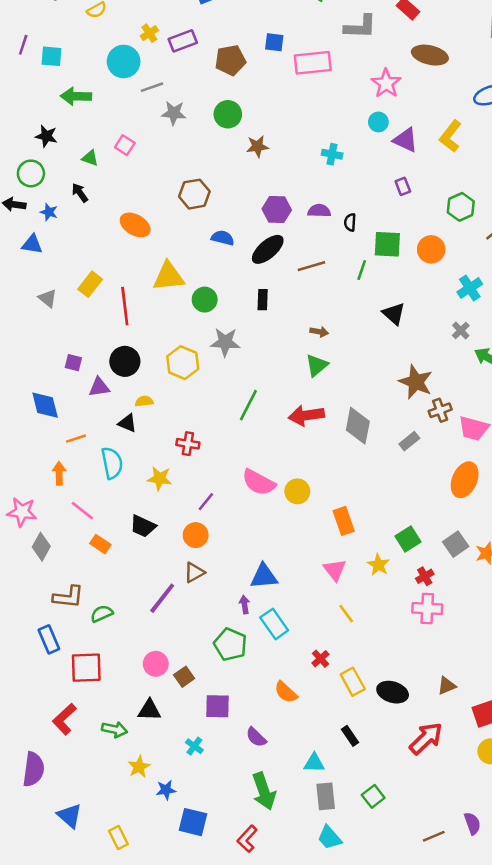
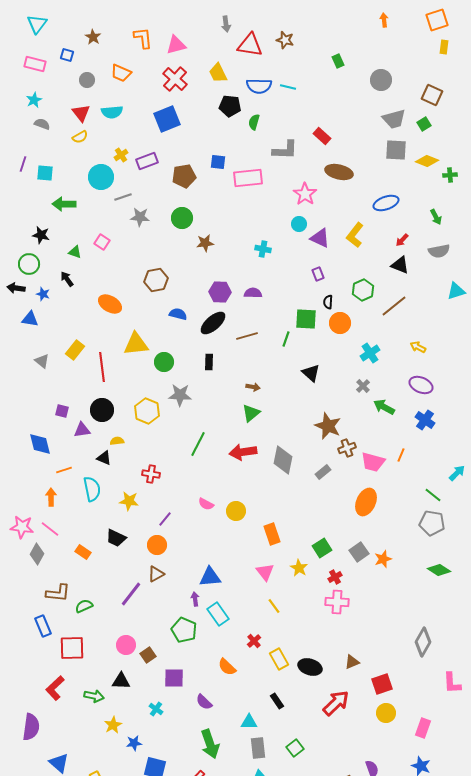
black semicircle: (350, 222) -> (328, 302), moved
pink semicircle: (259, 482) -> (206, 504), size x0.6
pink line: (82, 511) -> (50, 529), moved

